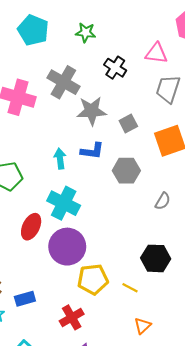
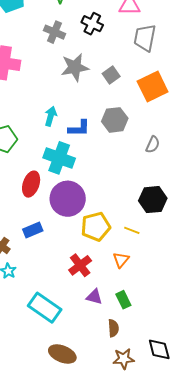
gray cross: (63, 82) -> (55, 32), moved, size x0.7
blue L-shape: (92, 151) -> (79, 128), moved
cyan arrow: (60, 159) -> (51, 116), turned 30
blue rectangle: (25, 299) -> (33, 230), moved
orange triangle: (143, 326) -> (121, 260), moved

